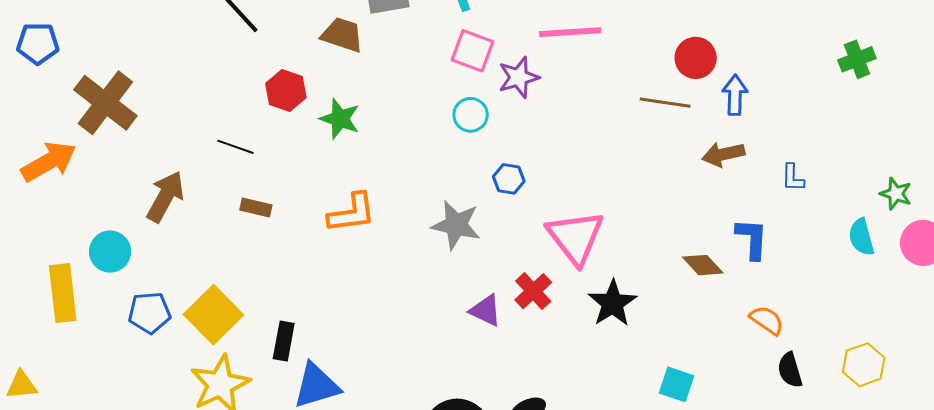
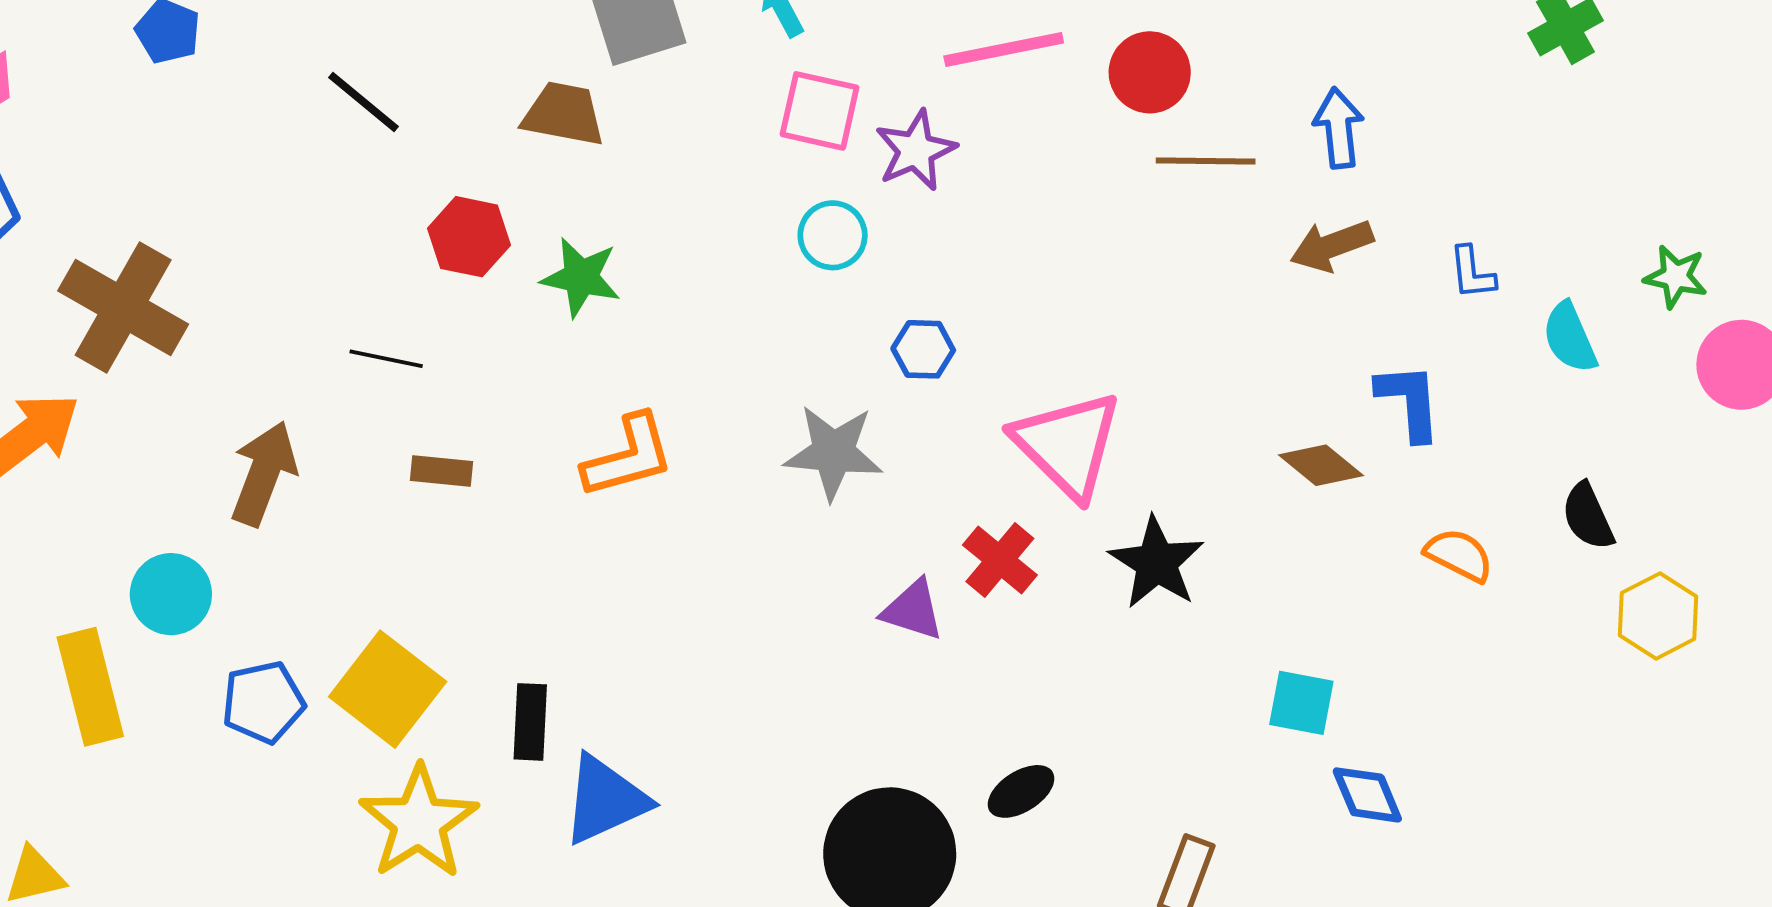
red circle: (696, 58) -> (1150, 72), moved
cyan semicircle: (861, 237) -> (1570, 337), moved
black semicircle: (790, 370) -> (1588, 516), moved

